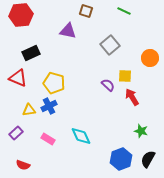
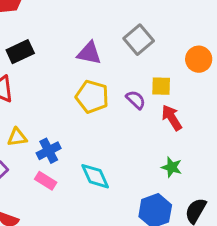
purple triangle: (68, 31) -> (89, 53), moved
yellow pentagon: (54, 83) -> (92, 97), moved
blue cross: (49, 106) -> (49, 151), moved
green star: (141, 131) -> (172, 167), moved

